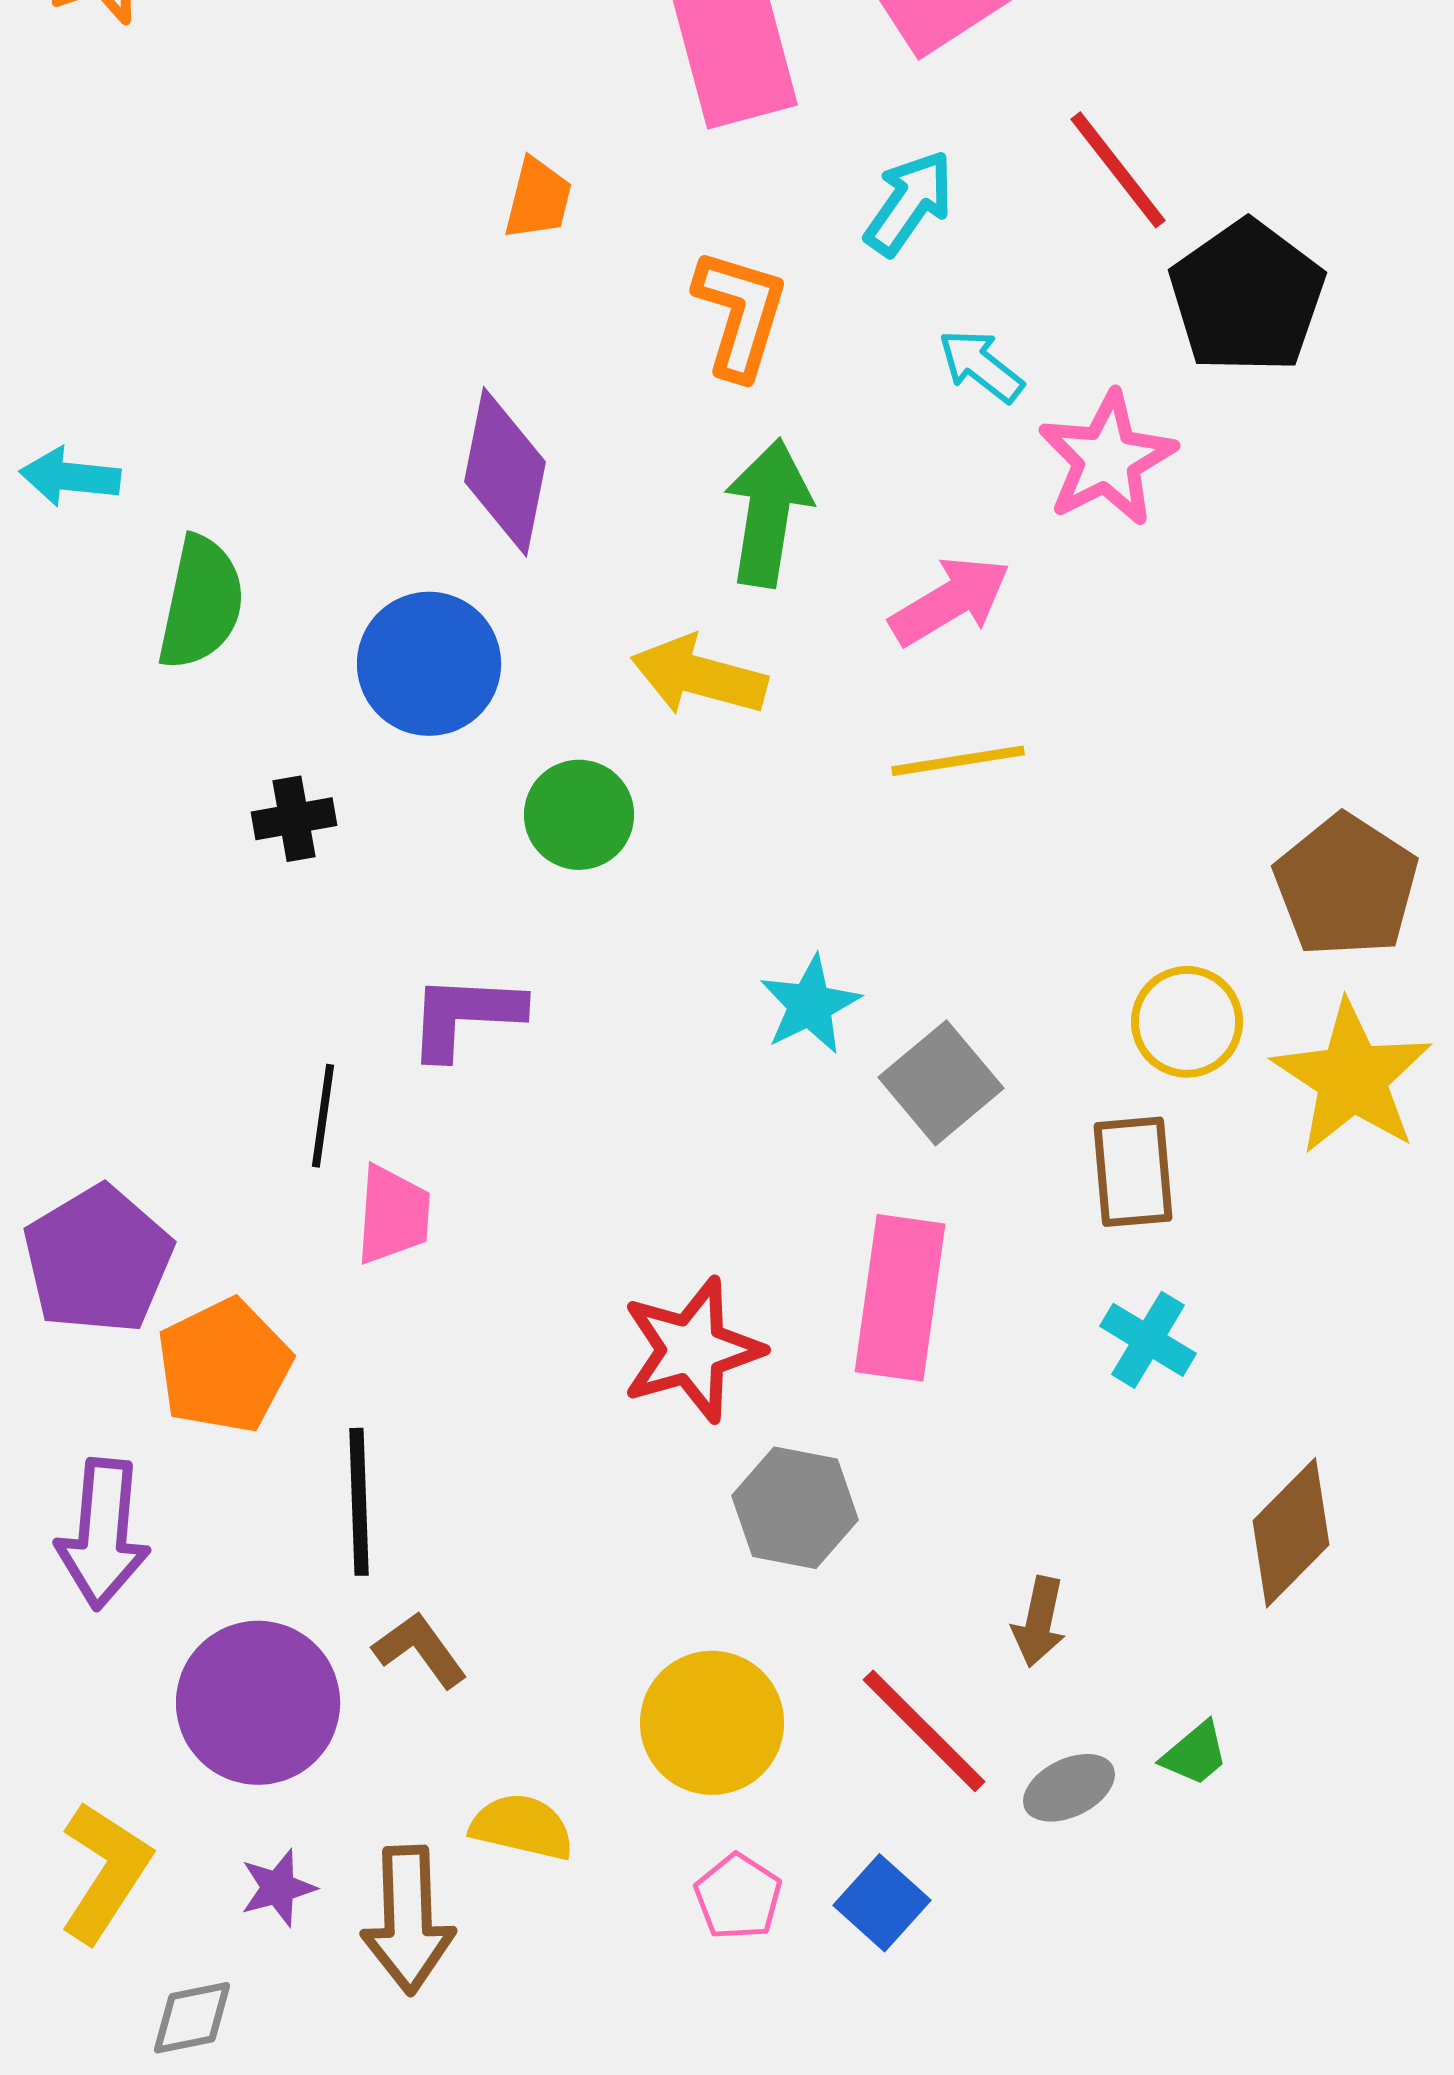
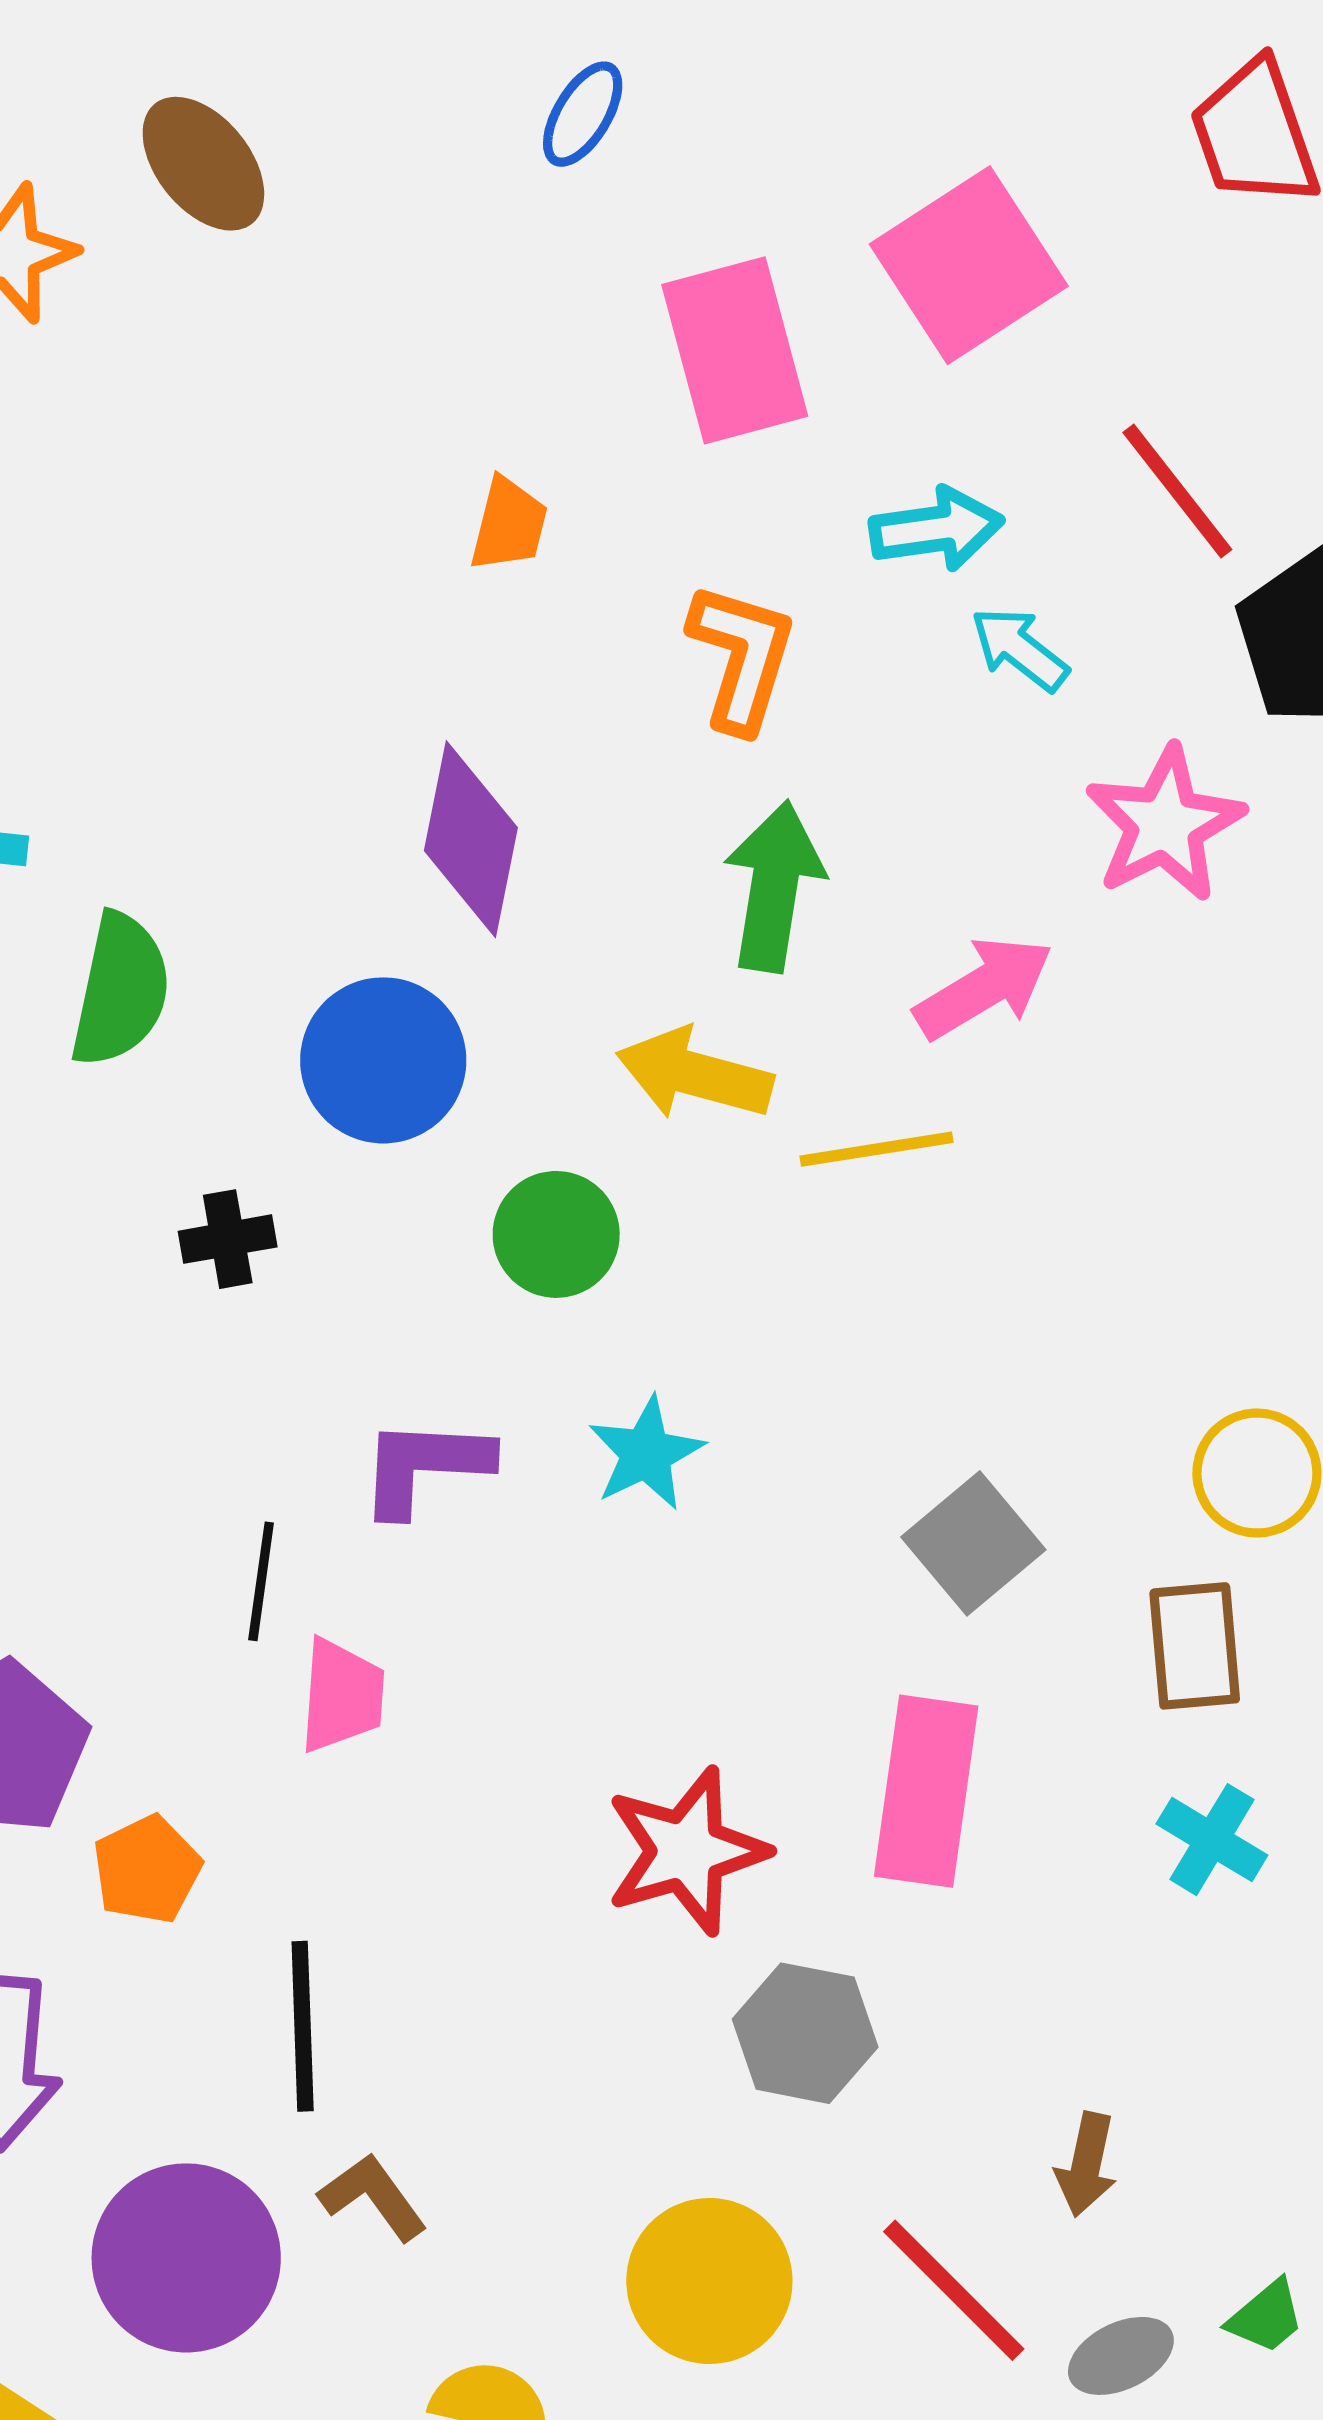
cyan arrow: (909, 203) -> (936, 529), turned 47
cyan arrow: (981, 366) -> (1019, 649), moved
yellow line: (958, 761) -> (877, 1149), moved
cyan star: (810, 1005) -> (646, 1453), moved
orange pentagon: (224, 1366) -> (147, 1870), size x0.7

